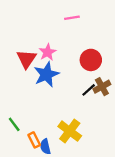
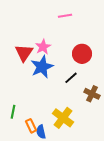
brown cross: (102, 87) -> (92, 94), moved, turned -35
black line: (89, 90) -> (71, 78), moved
green line: (14, 124) -> (13, 112), turned 48

